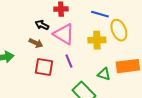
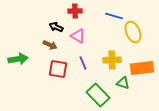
pink triangle: (64, 34) -> (78, 36), size x0.7
yellow cross: (97, 40) -> (112, 60), moved
green triangle: (104, 74) -> (123, 83), moved

